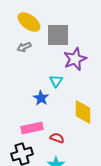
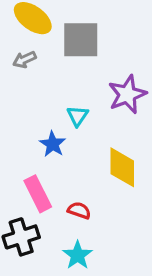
purple star: (75, 59) -> (127, 94), moved
pink rectangle: (32, 128) -> (38, 194), turned 75

